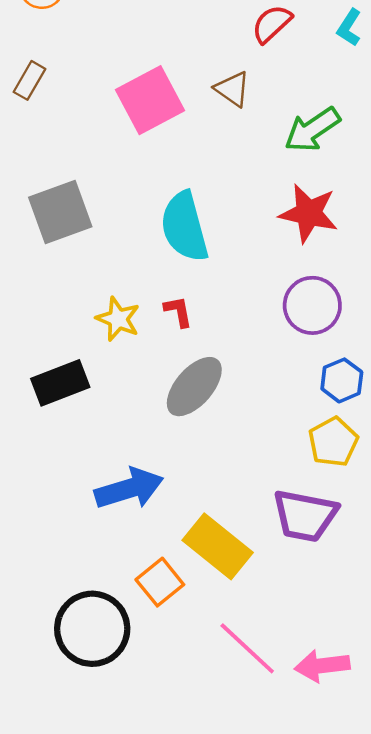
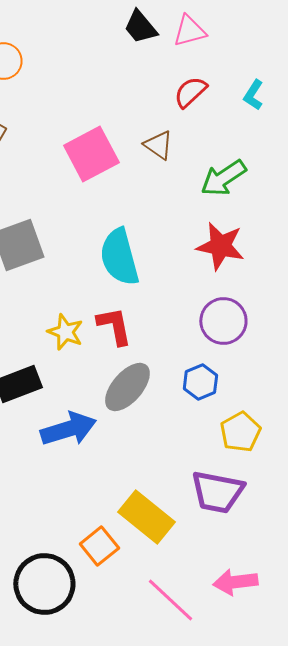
red L-shape: (178, 312) -> (114, 326), size x1.5
blue hexagon: (342, 380) -> (200, 382), moved
blue arrow: (129, 489) -> (68, 429), moved
pink arrow: (322, 666) -> (235, 582), moved

